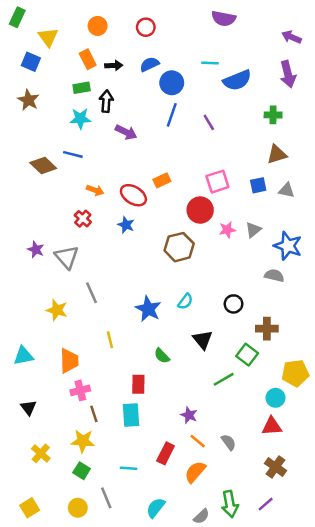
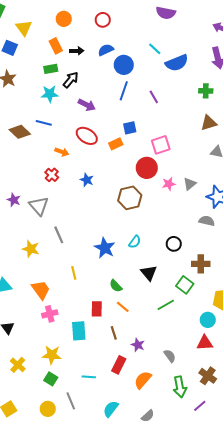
cyan line: (210, 63) -> (155, 49), turned 40
black arrow: (106, 101) -> (71, 80), turned 36
blue square: (258, 185) -> (130, 128), moved
red ellipse: (133, 195) -> (87, 136), moved
orange trapezoid: (69, 361) -> (41, 290), turned -35
brown line: (94, 414) -> (114, 333), moved
cyan rectangle: (131, 415) -> (79, 331), moved
purple star: (189, 415) -> (138, 345), moved
orange line: (198, 441) -> (123, 307), moved
green arrow: (230, 504) -> (180, 387), moved

